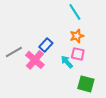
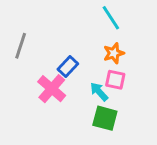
gray line: (14, 52) -> (21, 46), moved, turned -42
green square: (86, 84) -> (105, 118), moved

